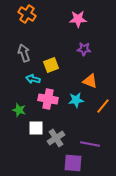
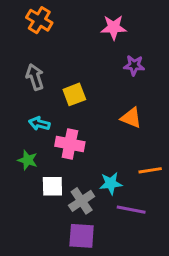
purple star: (84, 49) -> (134, 65), moved
cyan arrow: (33, 79) -> (39, 124), moved
cyan star: (76, 100) -> (111, 183), moved
orange line: (103, 106) -> (150, 170), moved, turned 42
purple square: (73, 163) -> (82, 236), moved

